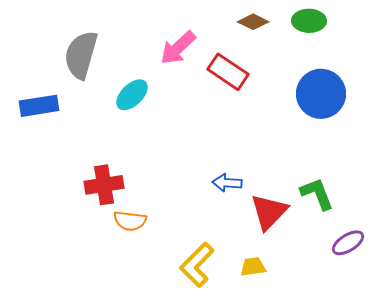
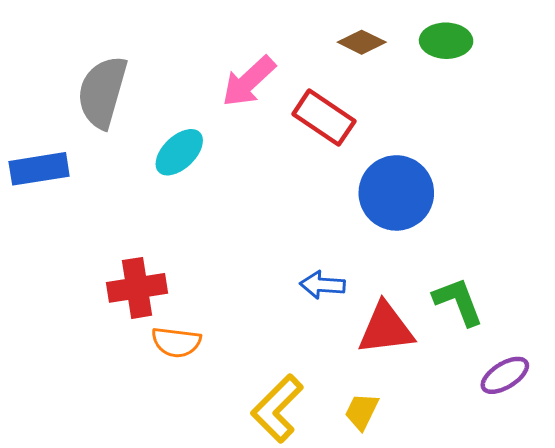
blue circle: (321, 94) -> (396, 193), moved
red triangle: (269, 212) -> (386, 329), turned 39
yellow trapezoid: (253, 267) -> (362, 412), turned -56

